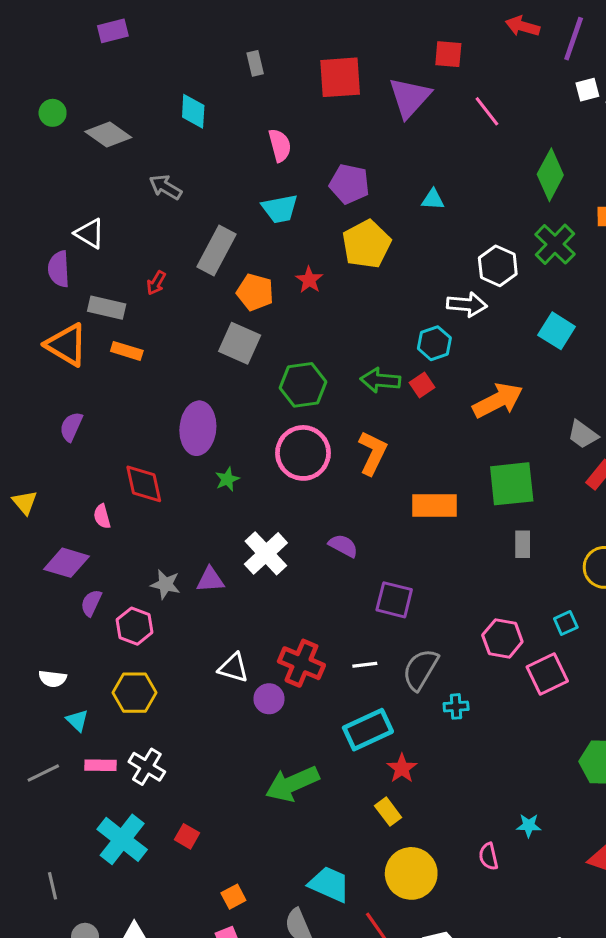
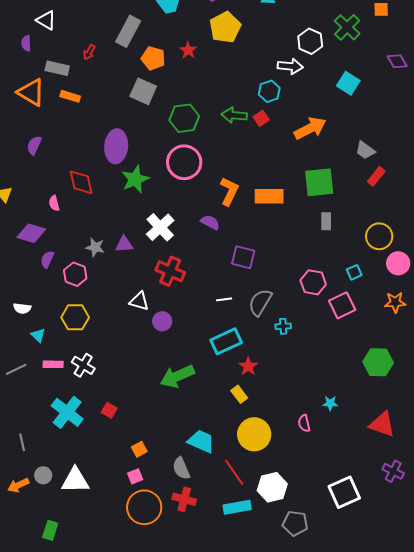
purple semicircle: (59, 269) -> (26, 43), size x0.7
orange L-shape: (373, 453) -> (229, 191), moved
green star: (227, 479) -> (135, 179), size x1.8
red cross: (301, 663) -> (170, 271), moved

